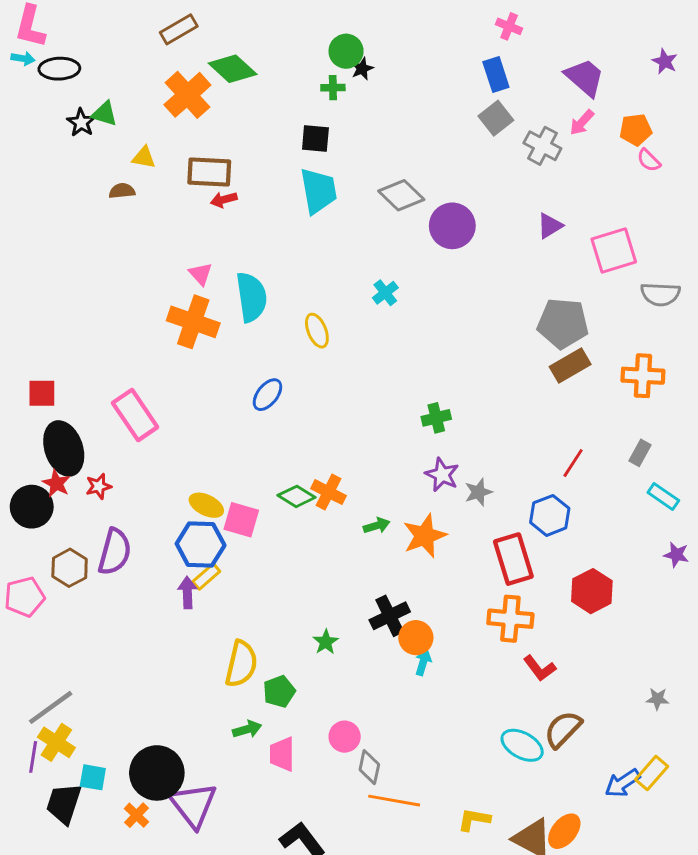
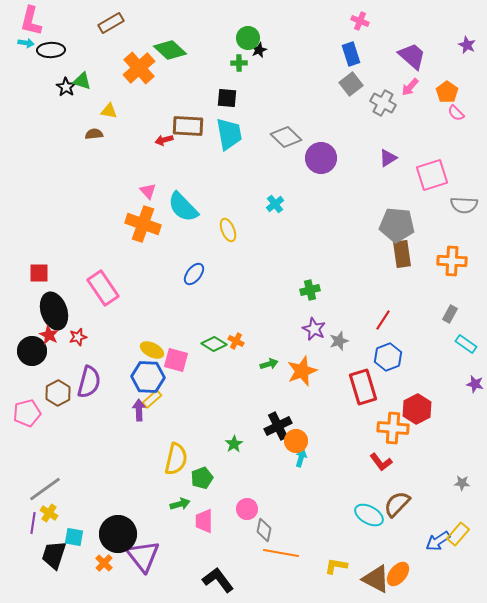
brown rectangle: (179, 29) -> (111, 23), moved
orange pentagon: (636, 130) -> (447, 92), turned -30
brown rectangle: (209, 172) -> (188, 126), moved
cyan semicircle: (251, 297) -> (183, 207), turned 144
brown rectangle: (570, 366) -> (402, 254), turned -68
red line: (573, 463) -> (383, 320), moved
orange cross: (329, 492) -> (236, 341), size x0.7
orange cross: (510, 619) -> (393, 428), moved
yellow cross: (56, 742) -> (49, 513), size x0.7

